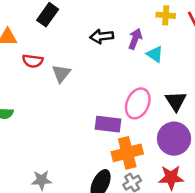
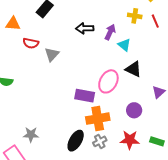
black triangle: (176, 101) -> (133, 69), moved, turned -36
purple circle: (174, 139) -> (134, 110), size x0.6

